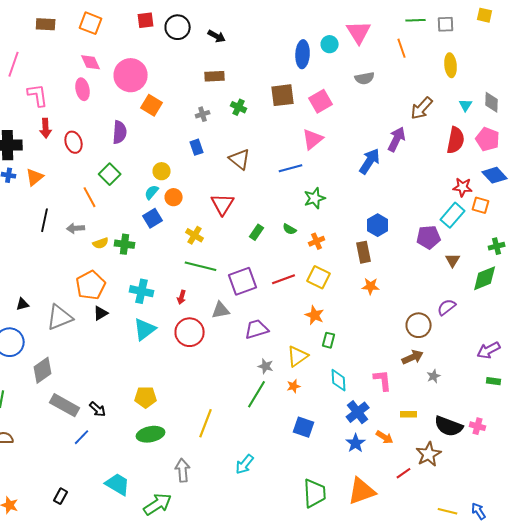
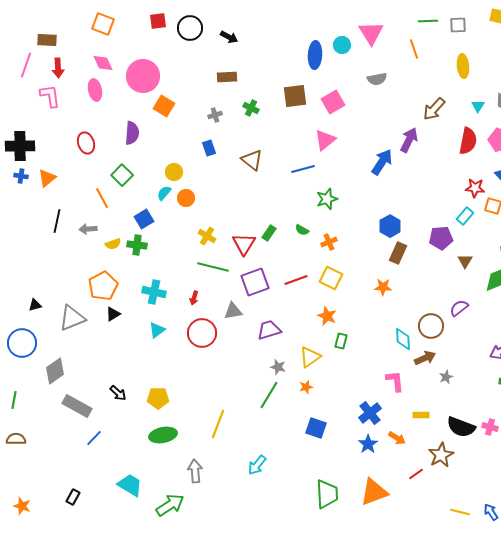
brown rectangle: (46, 24) -> (47, 40), moved
red arrow: (46, 128) -> (58, 68), moved
red triangle: (223, 204) -> (244, 244), moved
cyan rectangle: (453, 215) -> (465, 216), size x0.7
blue square: (153, 218) -> (144, 219), moved
brown rectangle: (364, 252) -> (398, 253), moved, turned 35
cyan triangle: (145, 329) -> (157, 330), size x0.7
cyan diamond: (339, 380) -> (403, 339), moved
black arrow: (98, 409) -> (118, 393), moved

